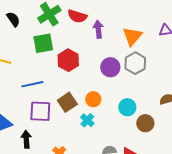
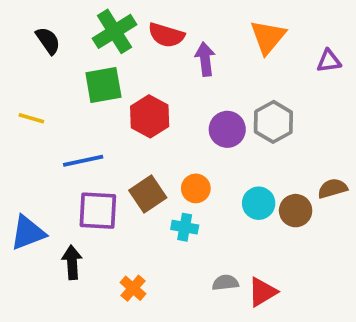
orange triangle: (132, 36) -> (268, 37), moved
cyan cross: (87, 120) -> (185, 227), turned -32
brown circle: (145, 123) -> (296, 211), moved

